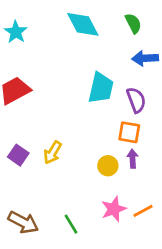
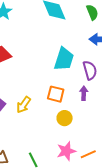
orange square: (129, 132) -> (56, 94), moved
purple arrow: (133, 159) -> (84, 93), moved

